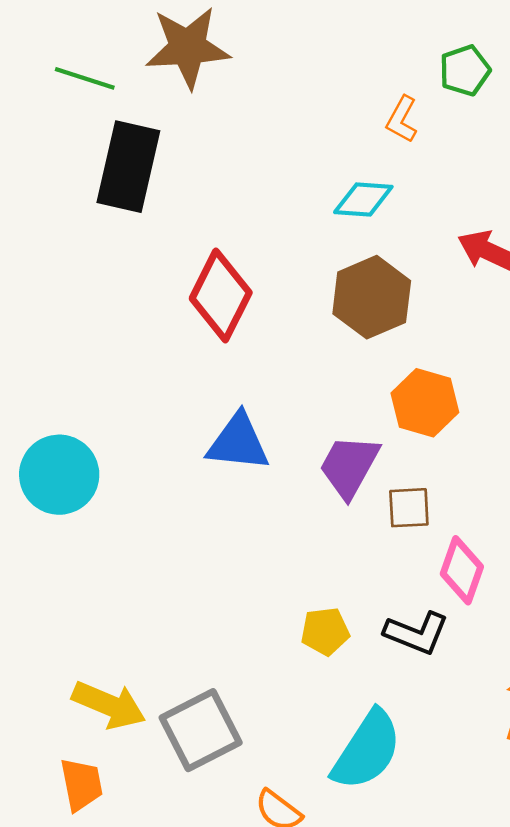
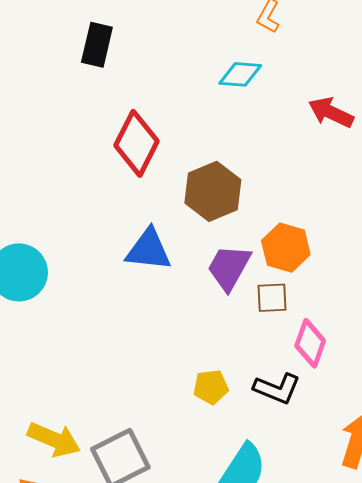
black rectangle: (128, 167) -> (97, 45), moved, size x0.7
brown hexagon: (372, 297) -> (213, 191), moved
orange hexagon: (425, 403) -> (286, 248), moved

